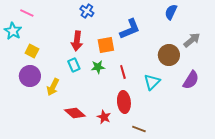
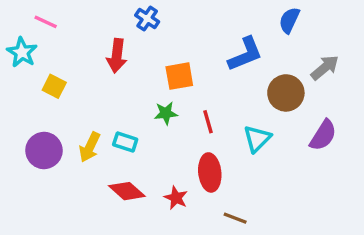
blue L-shape: (130, 29) -> (245, 54), moved
red arrow: (77, 41) -> (117, 56), moved
cyan rectangle: (74, 65) -> (125, 142), moved, turned -48
purple circle: (30, 76) -> (44, 150), moved

